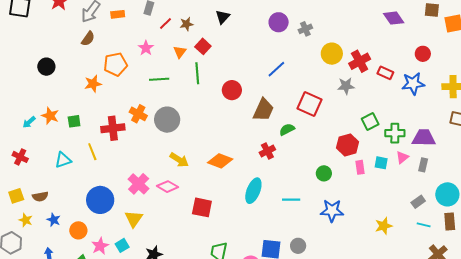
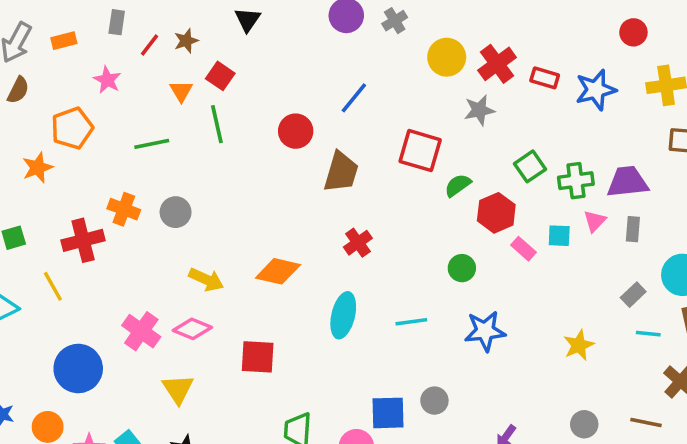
pink star: (146, 48) -> (107, 80), moved
red circle: (423, 54) -> (633, 32), moved
red circle: (232, 90) -> (296, 131), moved
gray circle: (167, 120) -> (176, 212), size x0.7
green semicircle: (287, 129) -> (458, 185), moved
pink rectangle: (360, 167) -> (523, 249), turned -32
yellow triangle: (134, 219) -> (178, 389), moved

